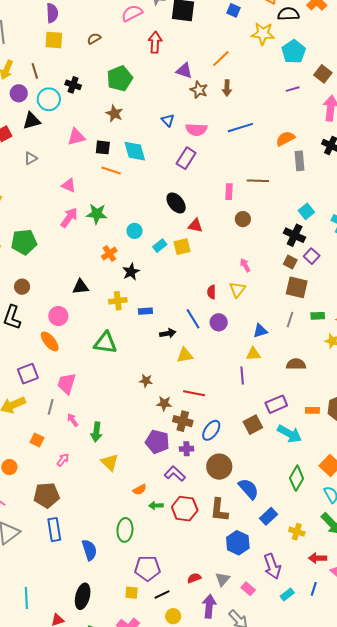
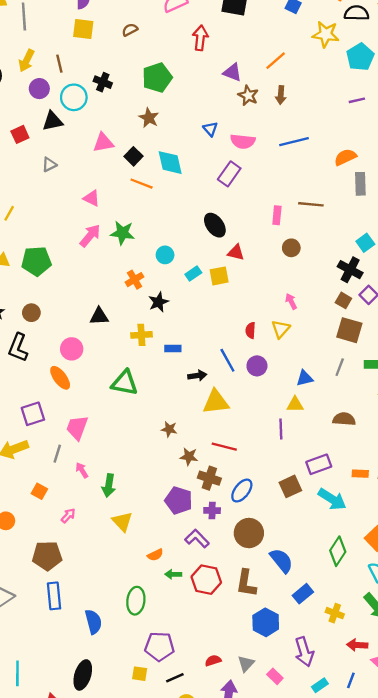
black square: (103, 147) -> (133, 156), turned 35
yellow triangle: (185, 355) -> (216, 402), size x1.4

